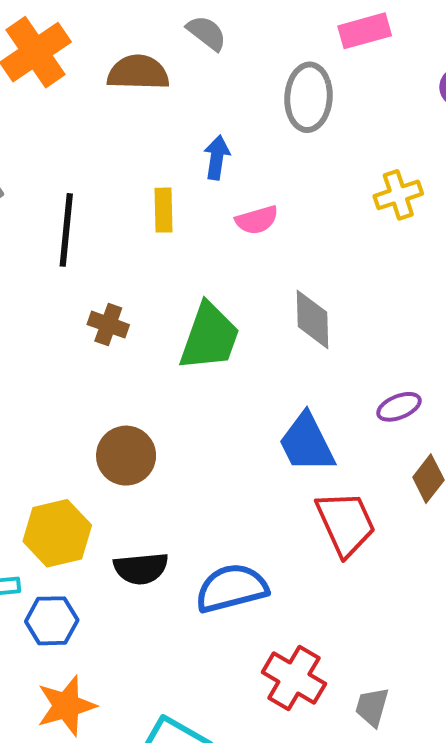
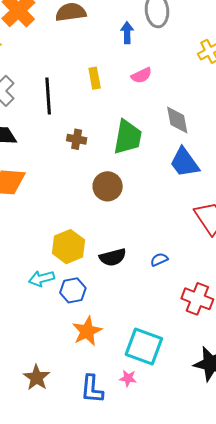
blue arrow: (217, 157) -> (127, 33), moved
blue trapezoid: (307, 443) -> (185, 162), moved
brown circle: (126, 456) -> (108, 186), moved
blue semicircle: (232, 588) -> (159, 260), size x0.5

